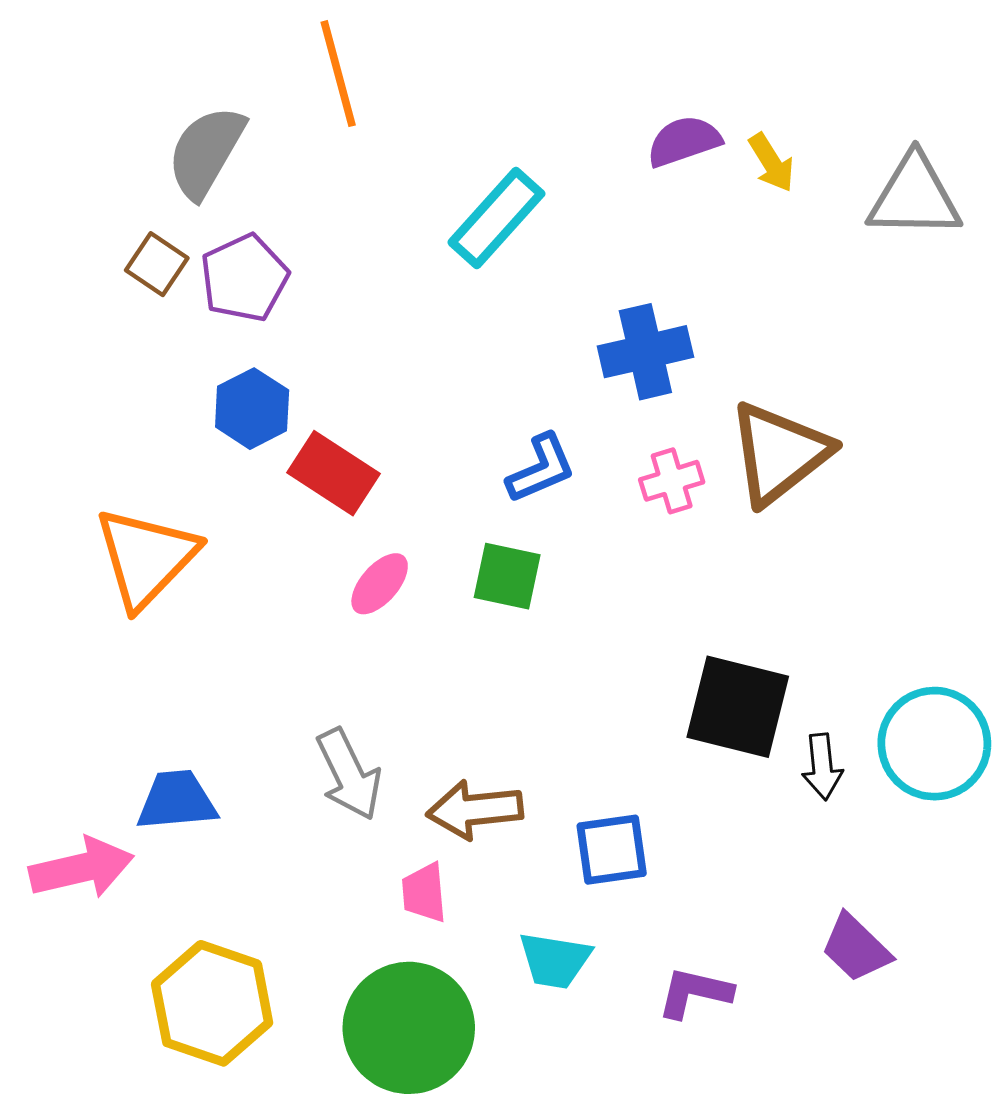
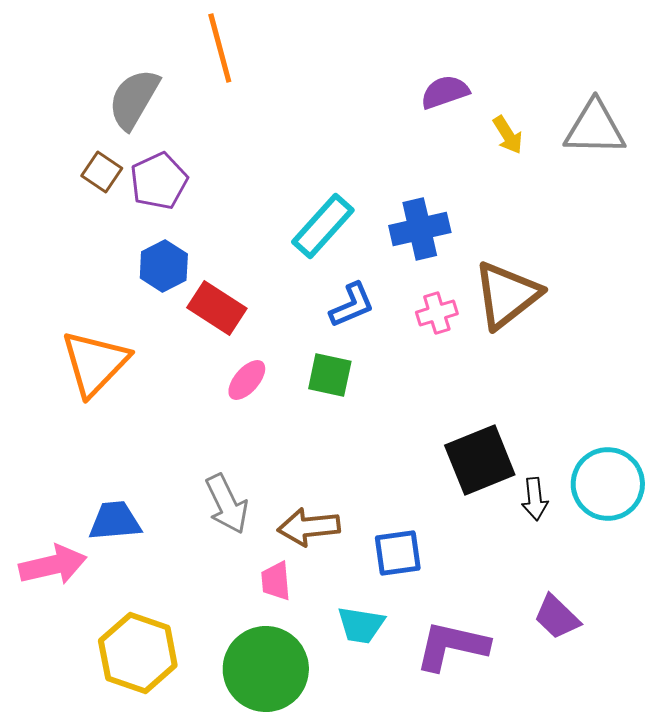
yellow arrow: (771, 163) -> (508, 135), moved
cyan rectangle: (496, 218) -> (323, 226), moved
black square: (738, 707) -> (480, 460), turned -36
purple L-shape: (695, 993) -> (452, 646), size x1.5

